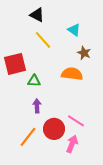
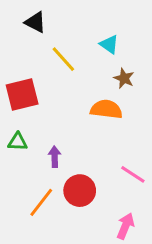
black triangle: (37, 15) -> (35, 22), moved
green triangle: (34, 81) -> (18, 142), moved
pink line: (76, 121) -> (133, 174), moved
pink arrow: (72, 144) -> (125, 226), moved

